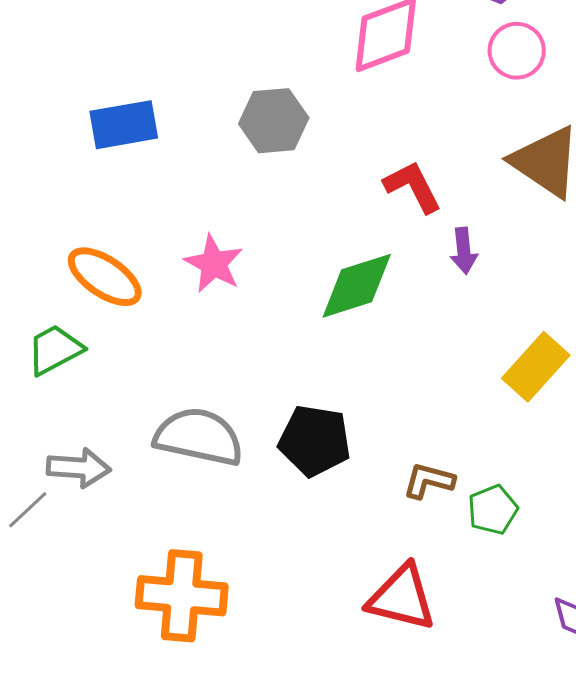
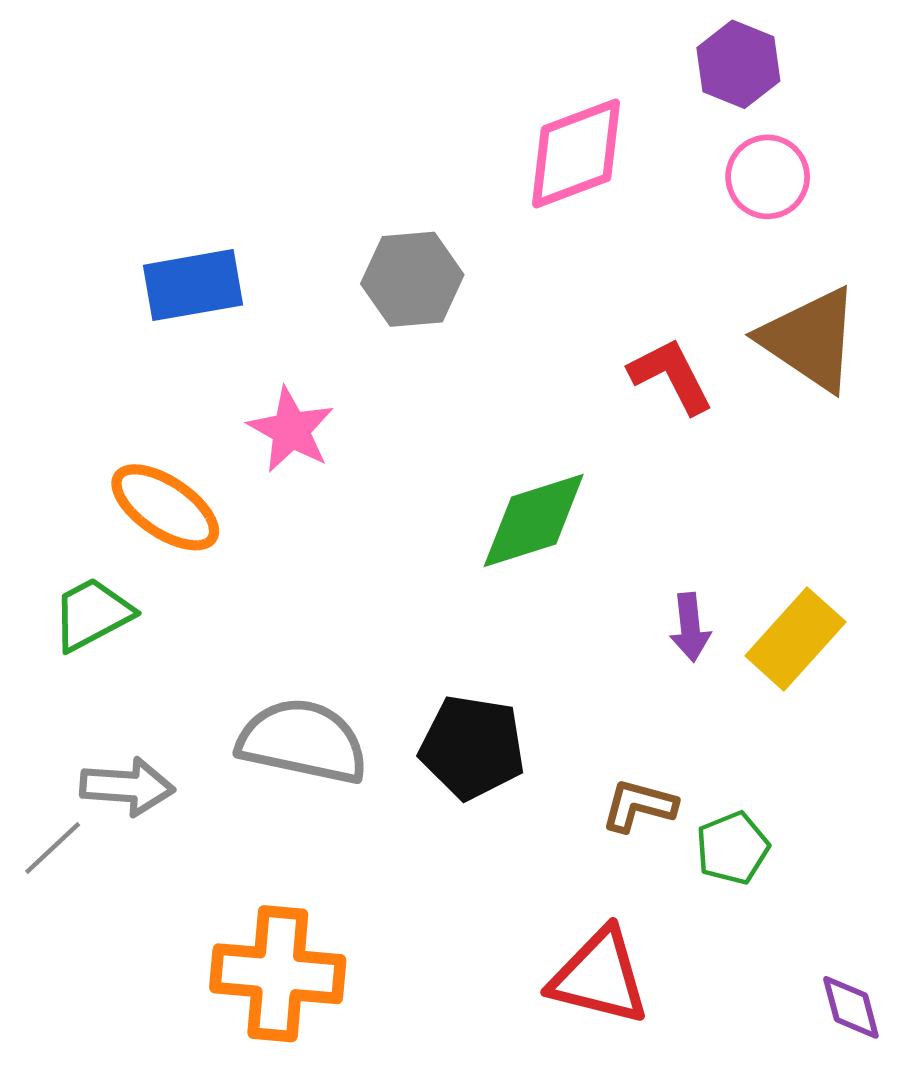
red L-shape: (413, 187) -> (671, 376), moved
purple arrow: (464, 251) -> (690, 627), moved
pink star: (214, 264) -> (291, 430), moved

